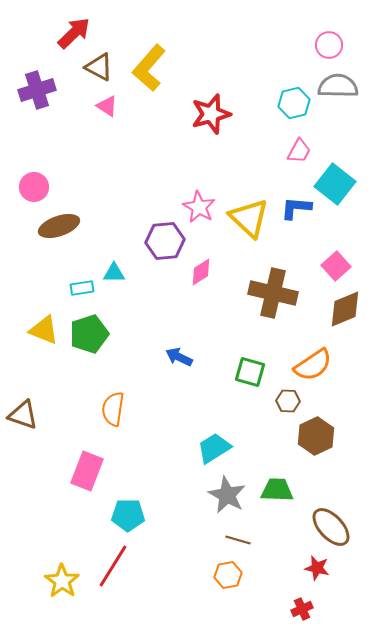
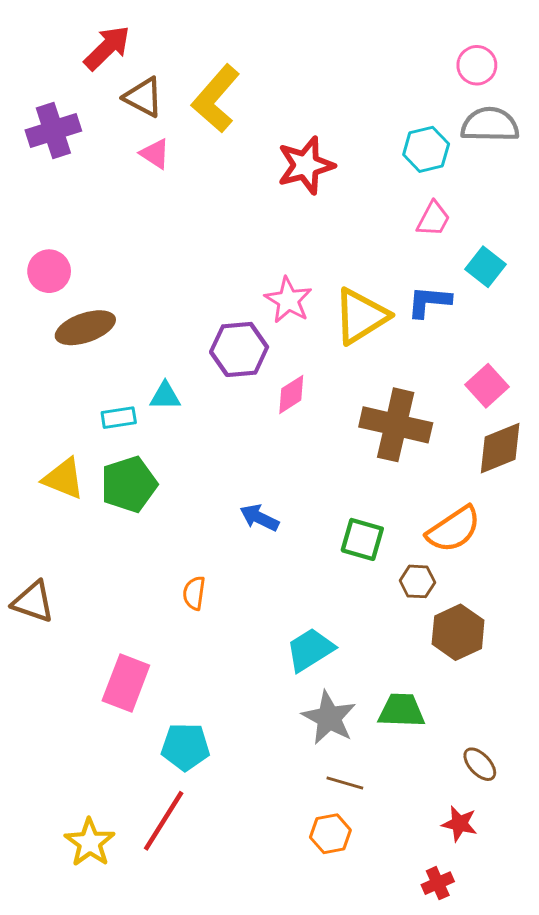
cyan square: (335, 184) -> (486, 267), size x0.7
yellow triangle: (249, 218) -> (361, 316), turned 45
orange semicircle: (113, 409) -> (194, 593), moved, size x0.7
brown ellipse: (331, 527) -> (480, 764), size x0.6

